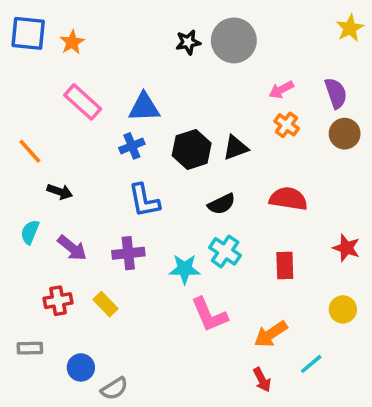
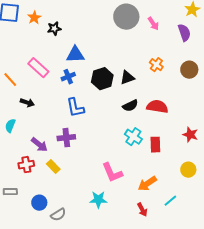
black star: (188, 42) -> (54, 29), moved
pink arrow: (281, 90) -> (153, 24), moved, turned -96
purple semicircle: (336, 93) -> (184, 33), moved
pink rectangle: (83, 102) -> (38, 68), moved
black semicircle: (222, 204) -> (130, 106), moved
purple arrow: (72, 248) -> (39, 145), moved
cyan cross: (225, 251) -> (133, 137), moved
cyan star: (185, 269) -> (98, 200), moved

